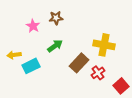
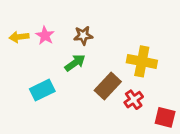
brown star: (56, 18) -> (83, 35), moved
yellow arrow: (14, 55) -> (19, 37), moved
red square: (121, 86) -> (165, 117), turned -35

